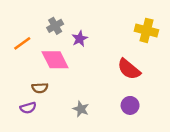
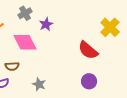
yellow cross: (146, 30) -> (110, 27), moved, turned 30
gray star: (81, 109) -> (39, 84), moved

